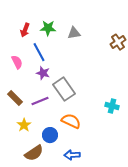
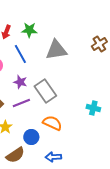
gray triangle: (74, 33) -> (56, 50), moved, size x1.6
purple star: (43, 73) -> (20, 82), moved

